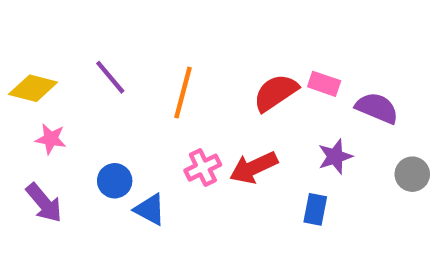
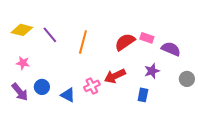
yellow diamond: (33, 88) -> (22, 30), moved
pink cross: (203, 168) -> (92, 86), moved
blue circle: (115, 181) -> (42, 87), moved

